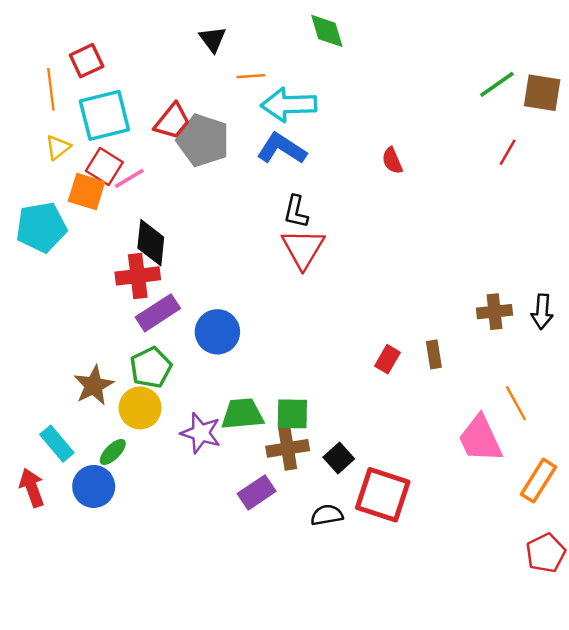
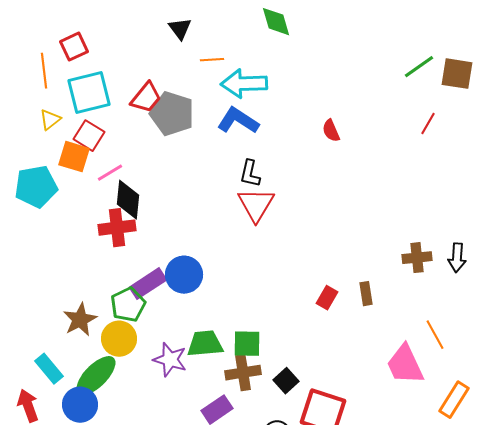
pink line: (129, 178) -> (110, 173), moved
purple rectangle: (158, 313) -> (148, 284), moved
green ellipse: (113, 452) -> (96, 376), size x1.8

